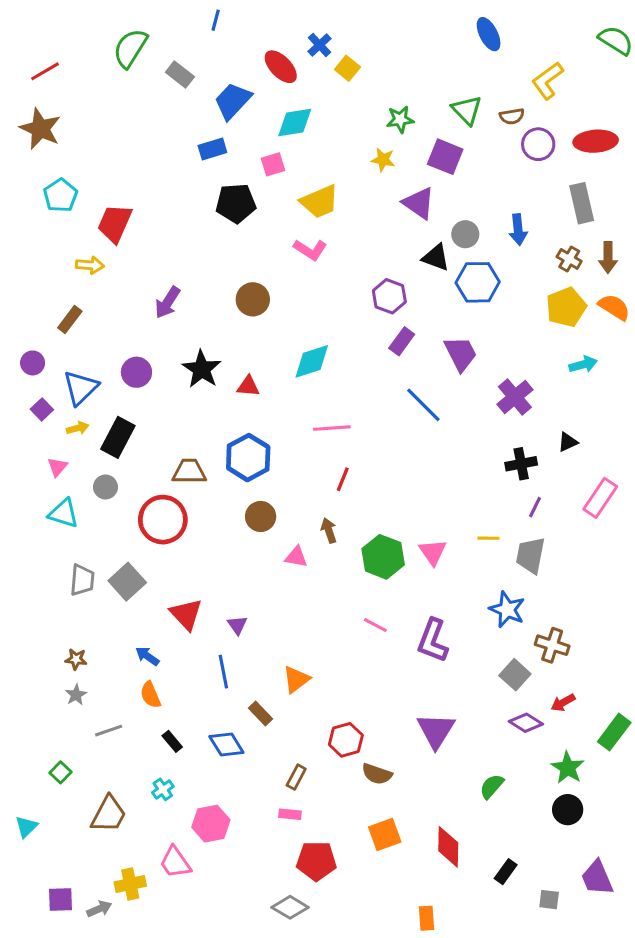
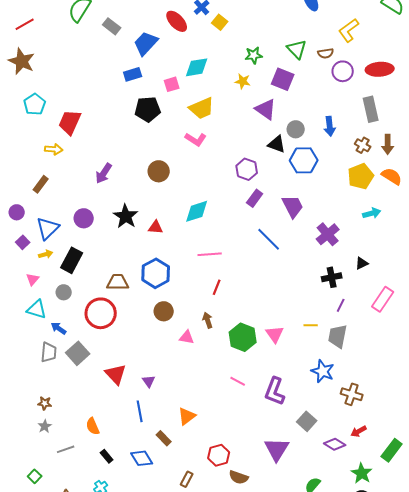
cyan diamond: (295, 123) -> (197, 67), moved
blue arrow: (147, 656) -> (59, 328), moved
gray square: (515, 675) -> (307, 421), moved

